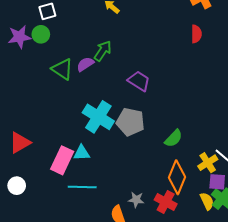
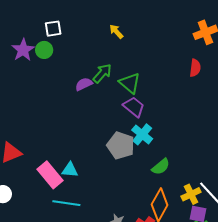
purple star: (19, 37) -> (23, 50), turned -30
green triangle: (62, 69) -> (130, 83), moved
cyan cross: (98, 117) -> (142, 134), moved, size x0.7
pink rectangle: (62, 160) -> (50, 175), turned -72

